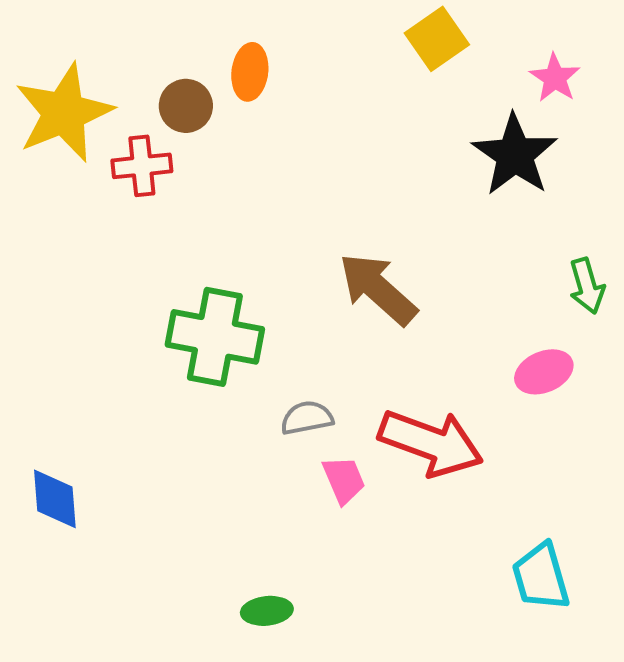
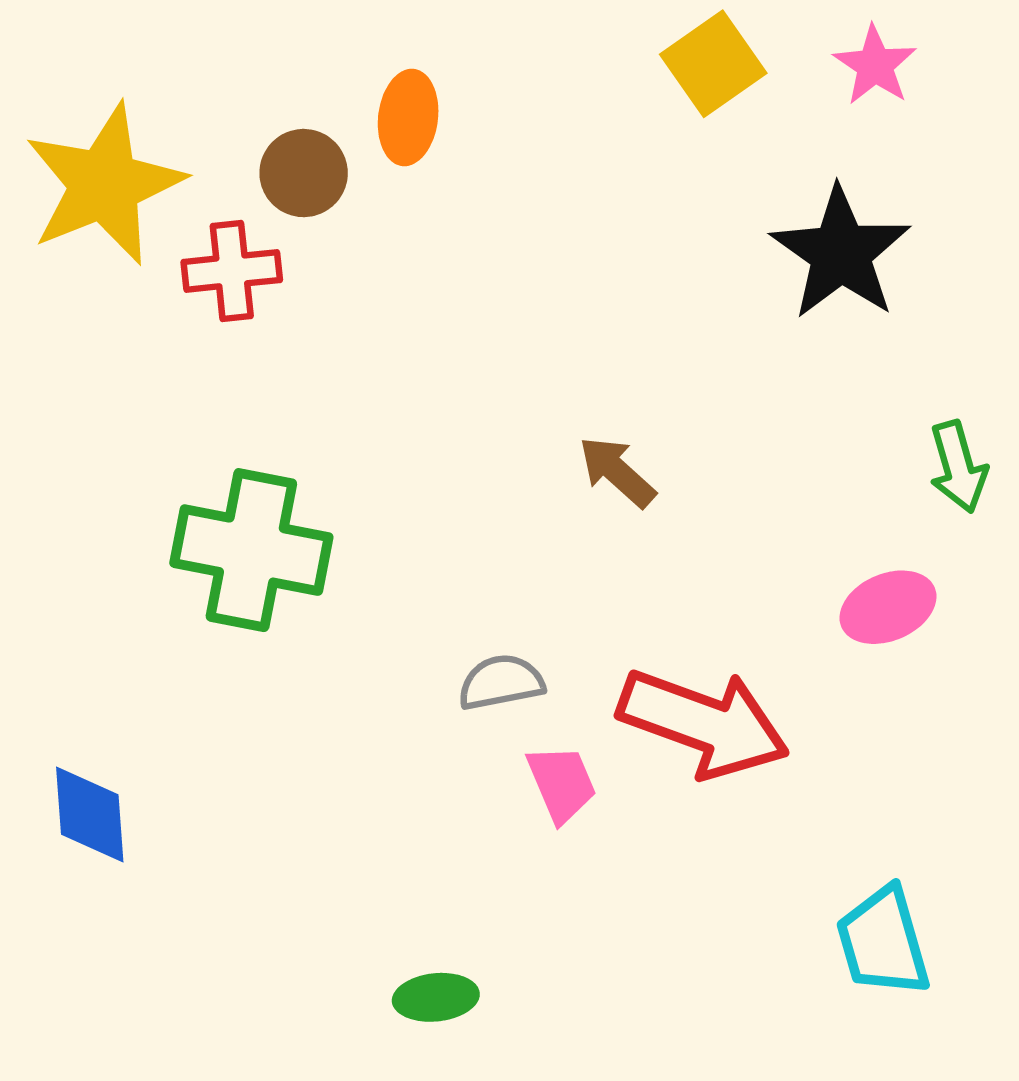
pink star: (555, 78) -> (875, 65), moved
brown arrow: (378, 289) -> (617, 472), size x0.6
green cross: (215, 337) -> (251, 550), moved

